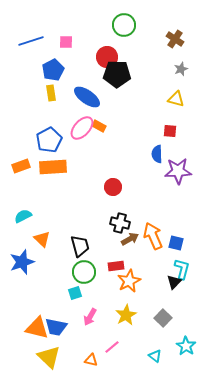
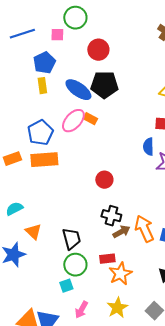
green circle: (124, 25) -> (75, 18), moved
black pentagon: (117, 74) -> (104, 85), moved

